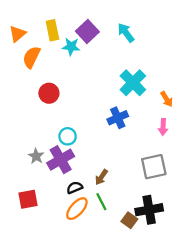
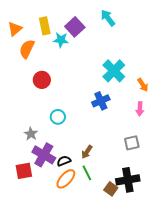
cyan arrow: (126, 33) -> (108, 18), moved
purple cross: (61, 160) -> (44, 155), moved, turned -30
gray square: (154, 167) -> (132, 143), size x0.7

